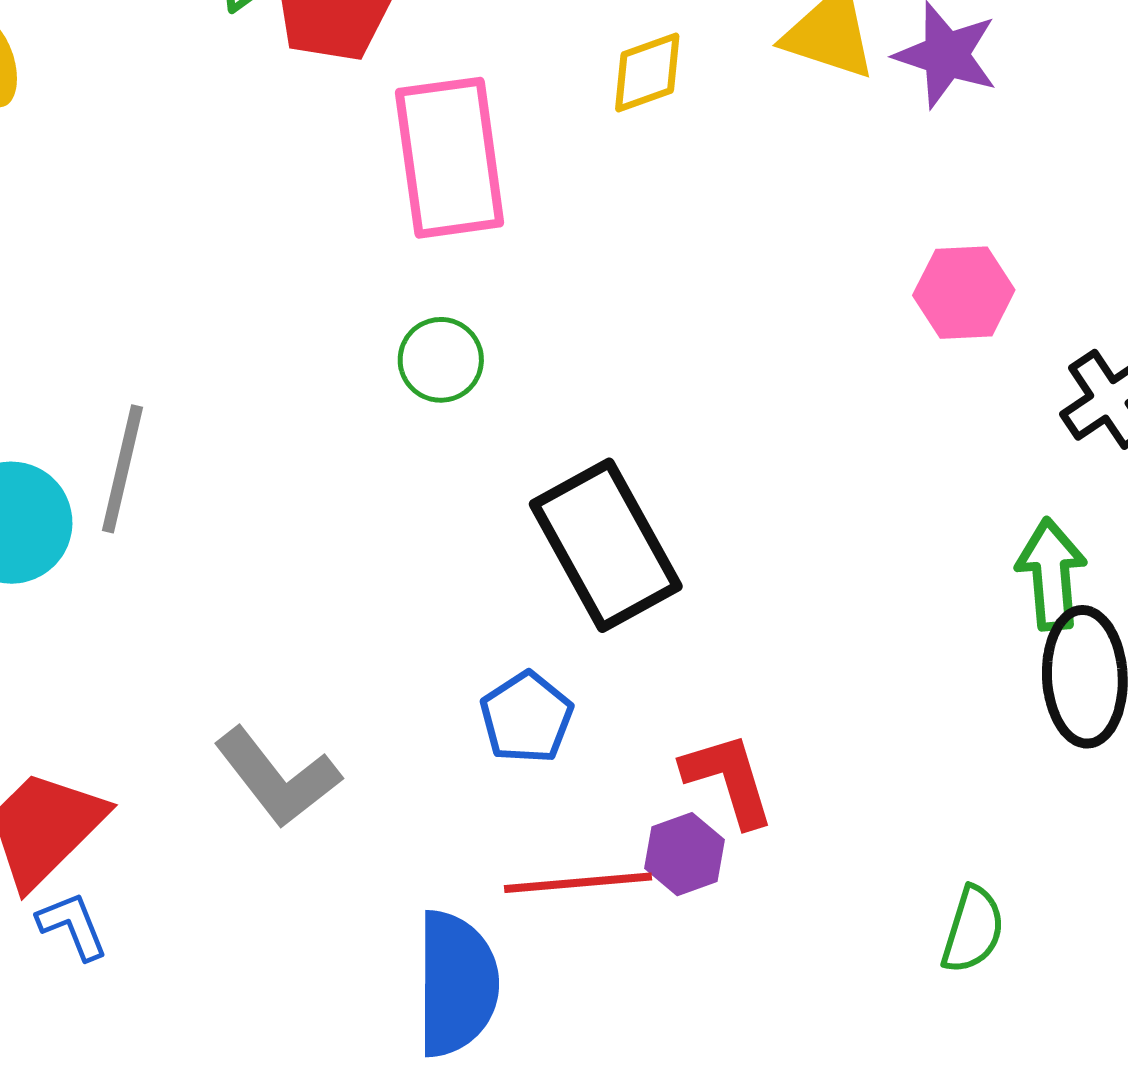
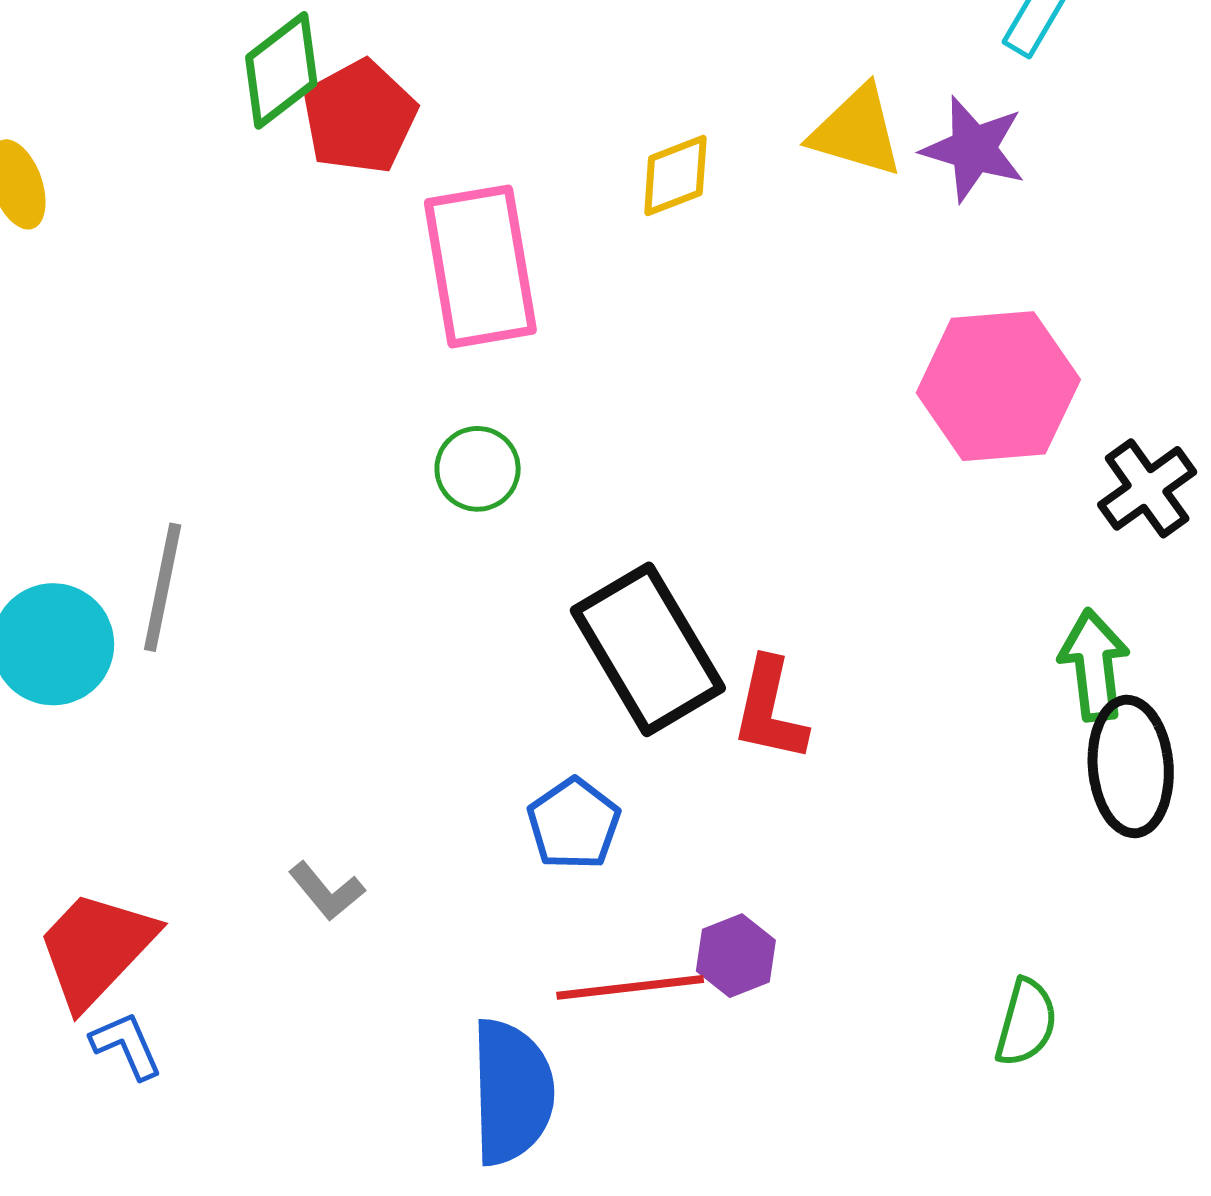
pink hexagon: (964, 293) -> (998, 386), size x1.6
gray L-shape: (277, 777) -> (327, 891), size x0.6
red L-shape: (728, 779) -> (770, 710), moved, turned -149

